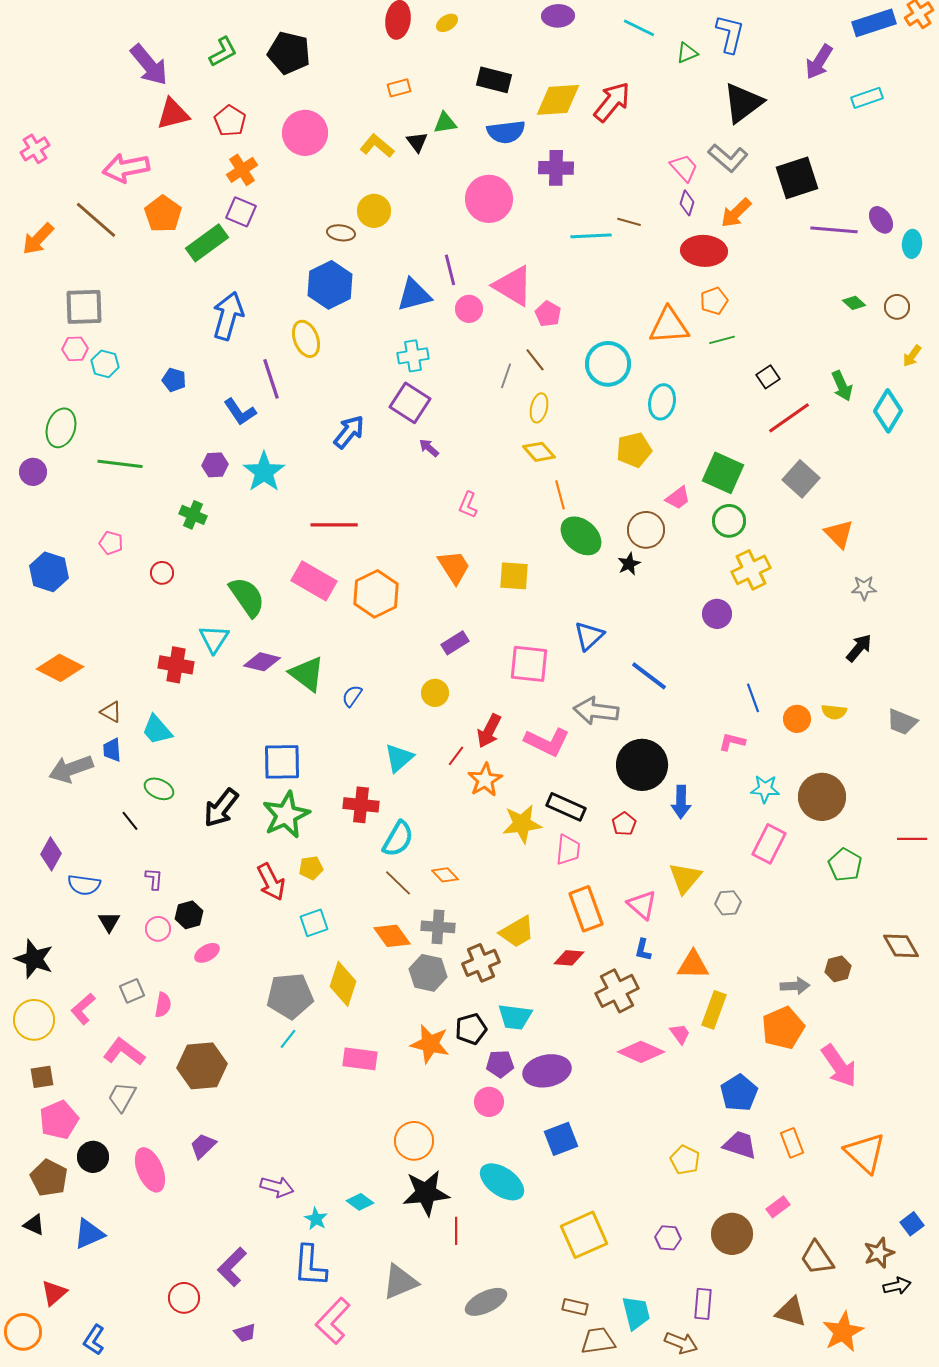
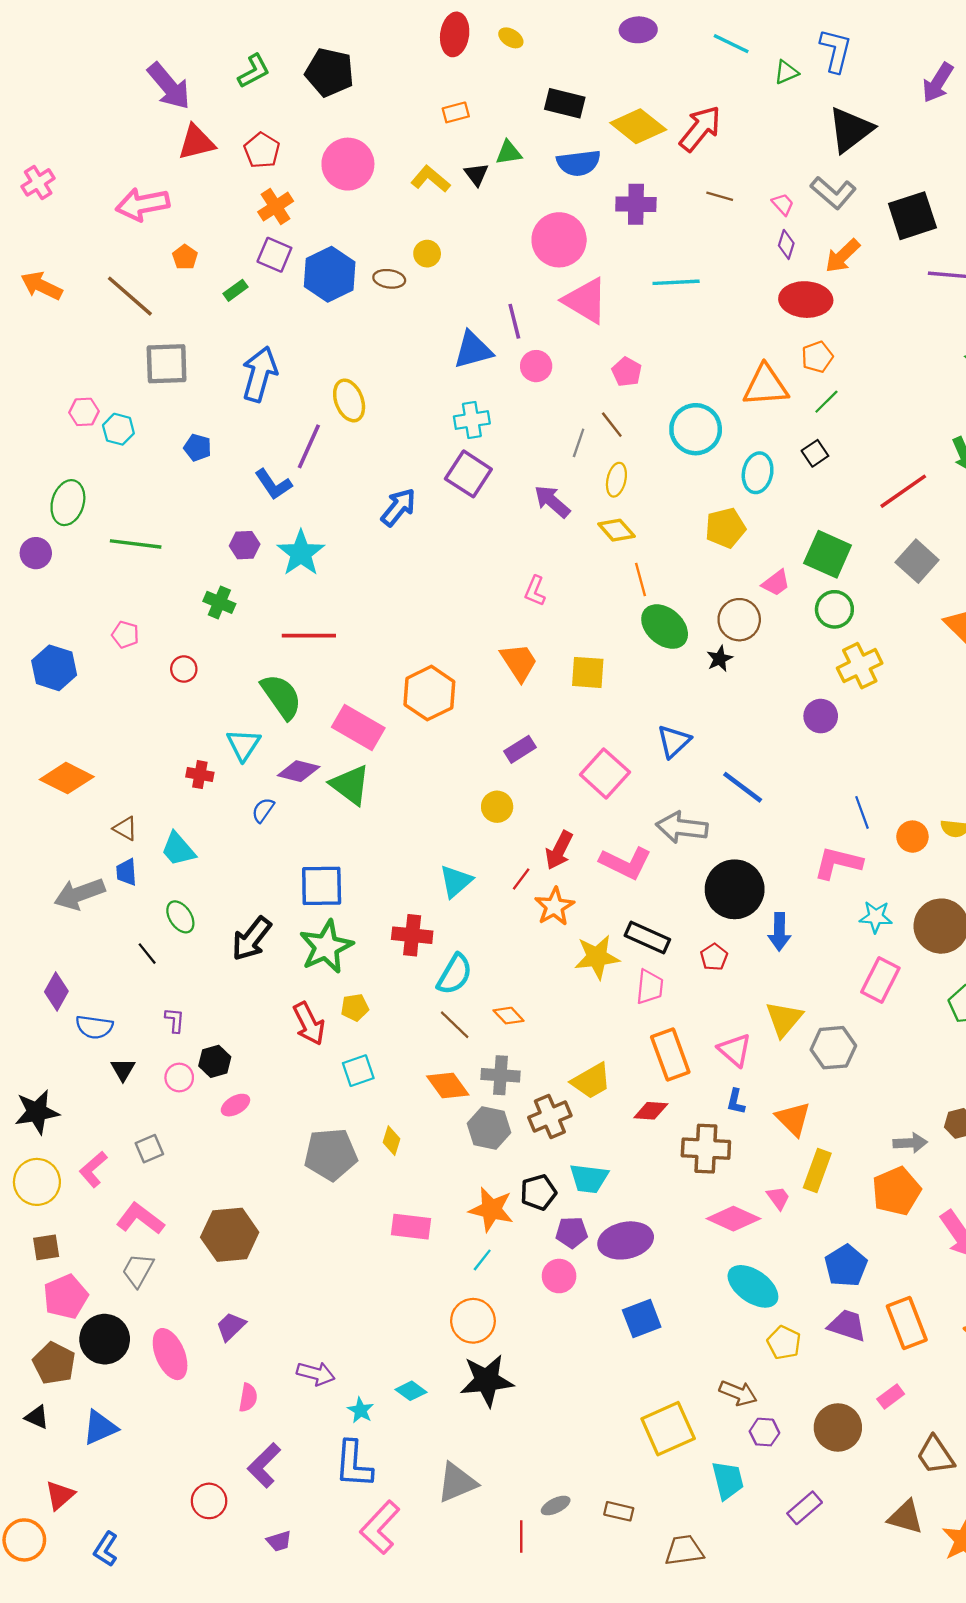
yellow ellipse: (447, 23) -> (511, 38), turned 65
yellow diamond: (558, 100) -> (638, 126), turned 42
pink trapezoid: (684, 168) -> (783, 204), size x0.7
yellow circle: (374, 211) -> (427, 254), size x0.7
orange pentagon: (163, 214) -> (185, 257), size x0.6
brown line: (96, 220) -> (130, 296), moved
brown line: (629, 222) -> (720, 196), moved
orange arrow: (38, 239) -> (42, 286), turned 72
green rectangle: (207, 243) -> (235, 290), size x0.5
blue hexagon: (330, 285) -> (330, 274), moved
pink triangle: (513, 286) -> (585, 301), moved
gray square: (84, 307) -> (167, 364), moved
green line: (722, 340) -> (826, 402), turned -30
black square: (768, 377) -> (815, 453), moved
purple line: (271, 379) -> (309, 446), turned 42
purple arrow: (429, 448) -> (552, 501), moved, size x1.6
red line: (334, 525) -> (309, 636), moved
pink rectangle: (314, 581) -> (358, 728), moved
pink square: (529, 664) -> (605, 773), turned 36
red cross: (176, 665) -> (200, 775), size x0.7
blue semicircle: (352, 696) -> (263, 810), moved
pink L-shape: (732, 742) -> (838, 863), size x1.6
green ellipse: (159, 789) -> (180, 917), turned 32
gray hexagon: (728, 903) -> (833, 1048), size x1.5
black star: (34, 959) -> (37, 1112), turned -30
orange triangle: (693, 965) -> (793, 1119), turned 44
yellow diamond: (343, 984) -> (392, 1141), size x0.6
brown cross: (617, 991) -> (706, 1149), turned 30
pink semicircle: (163, 1005) -> (248, 1398), moved
cyan line: (288, 1039) -> (482, 1260), moved
orange rectangle: (792, 1143) -> (907, 1323), size x1.5
black circle: (93, 1157) -> (105, 1339), size x1.4
cyan ellipse: (502, 1182) -> (753, 1286), moved
red line: (456, 1231) -> (521, 1537), moved
gray ellipse: (486, 1302) -> (556, 1506), size x0.6
purple rectangle: (703, 1304) -> (805, 1508), turned 44
brown rectangle: (575, 1307) -> (619, 1511), moved
cyan trapezoid: (636, 1313) -> (728, 1480), moved
brown arrow: (681, 1343) -> (738, 1393), moved

